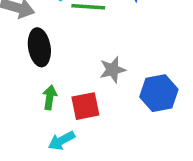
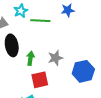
green arrow: (50, 97) -> (30, 58), moved

